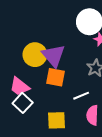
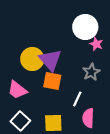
white line: (81, 96) -> (77, 99), turned -42
white square: (23, 103) -> (20, 121), moved

